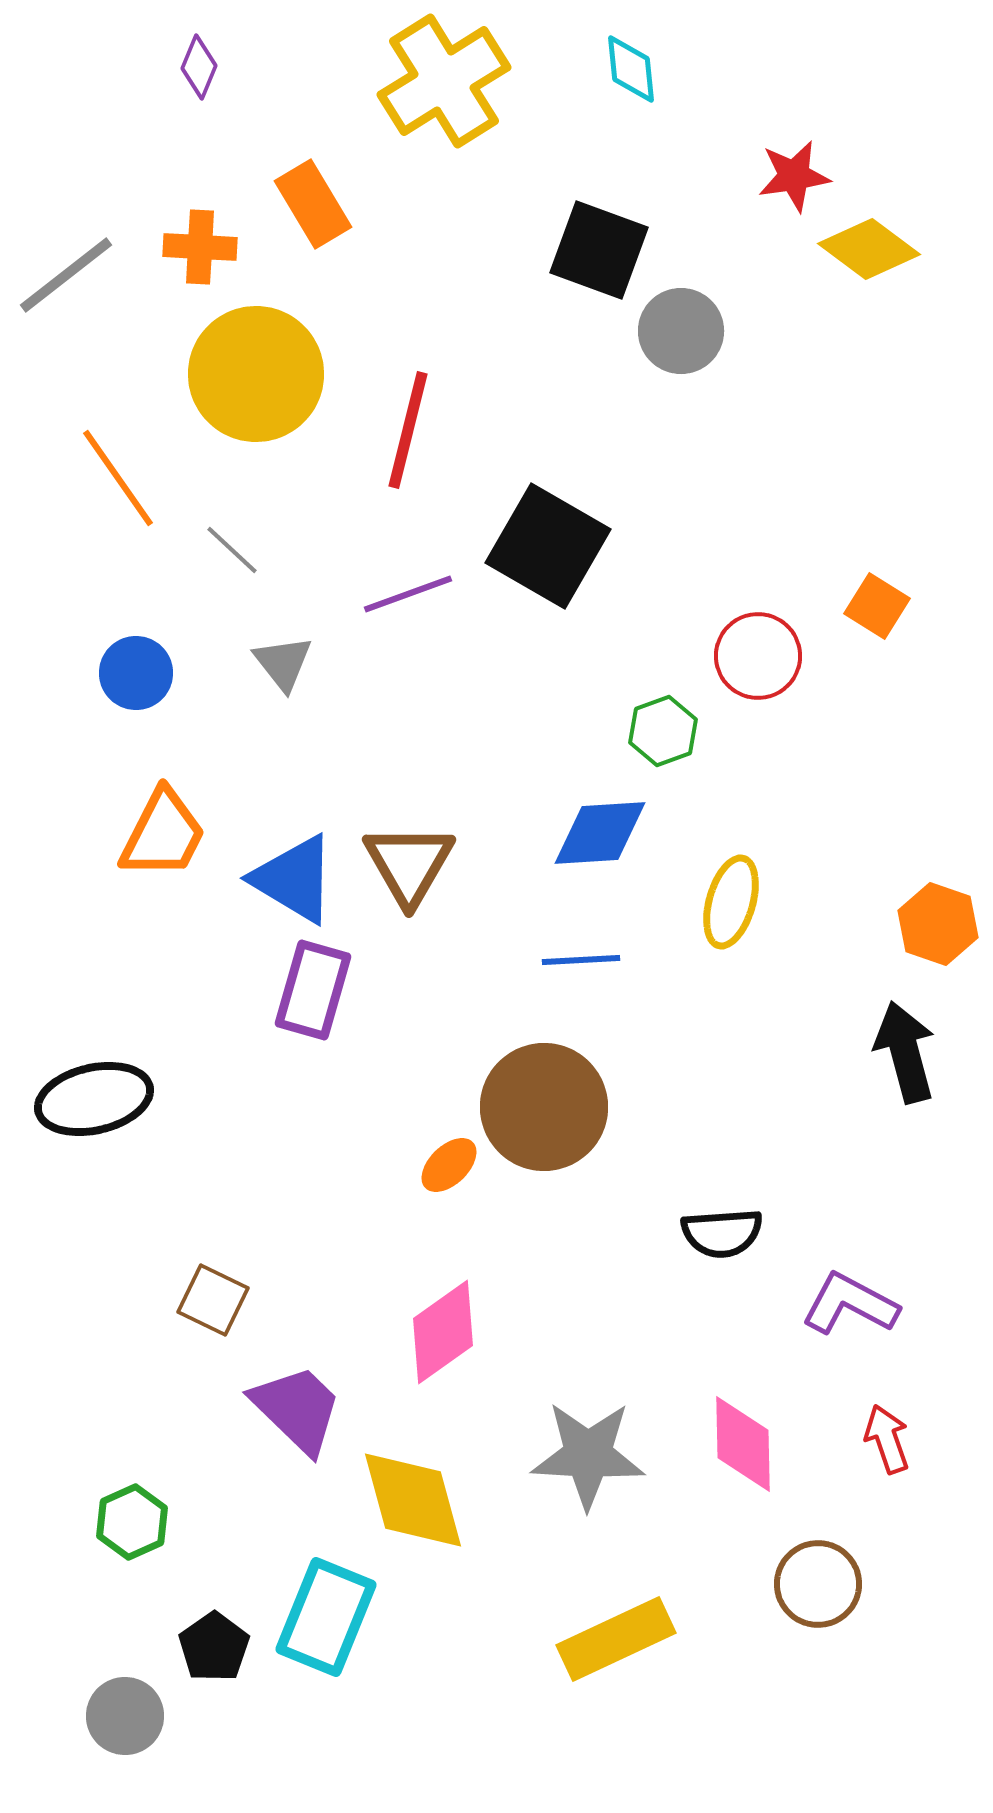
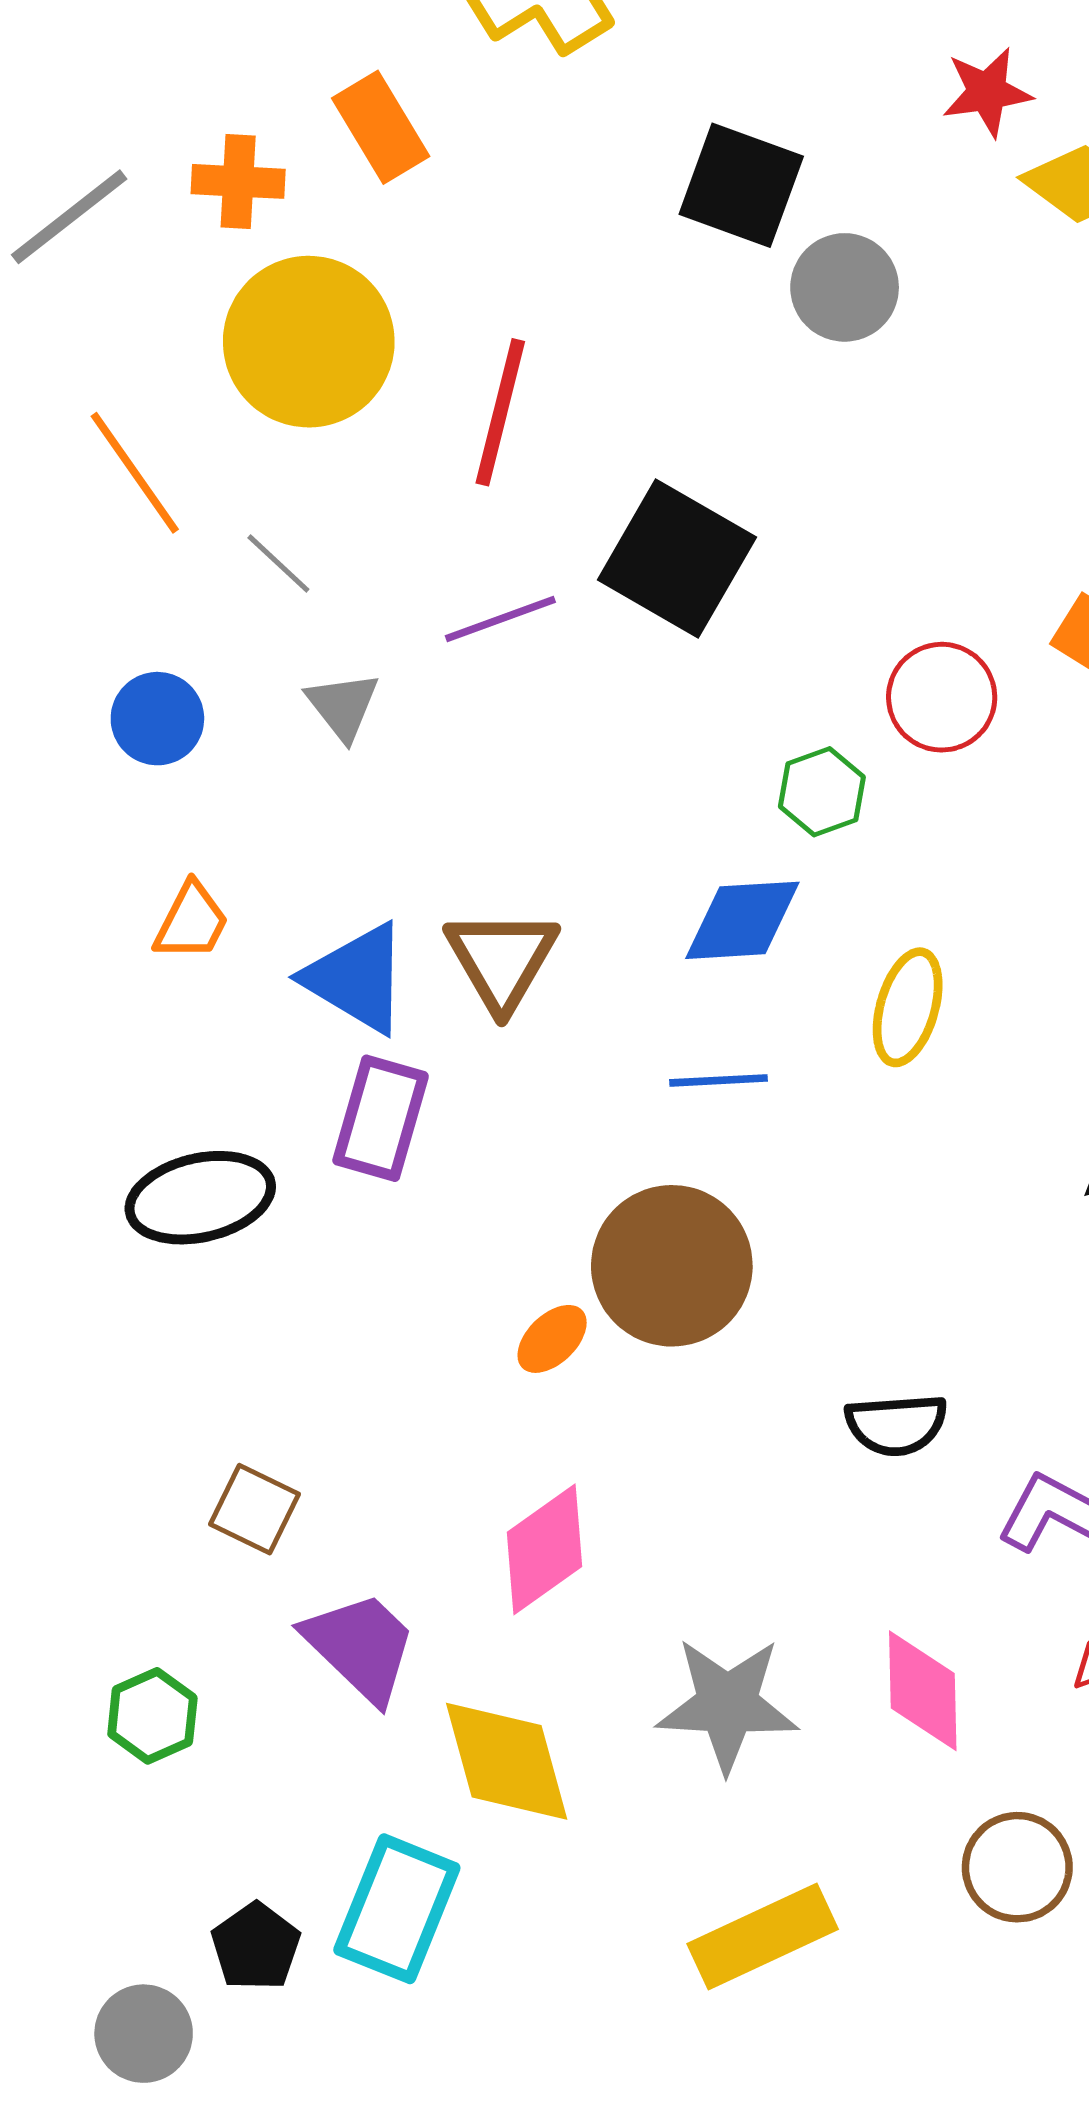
orange trapezoid: (163, 834) -> (191, 922), size x0.7
black ellipse: (94, 1099) -> (200, 1198), moved
green hexagon: (132, 1522) -> (152, 1716), moved

